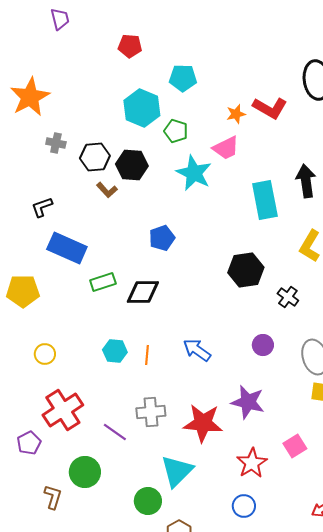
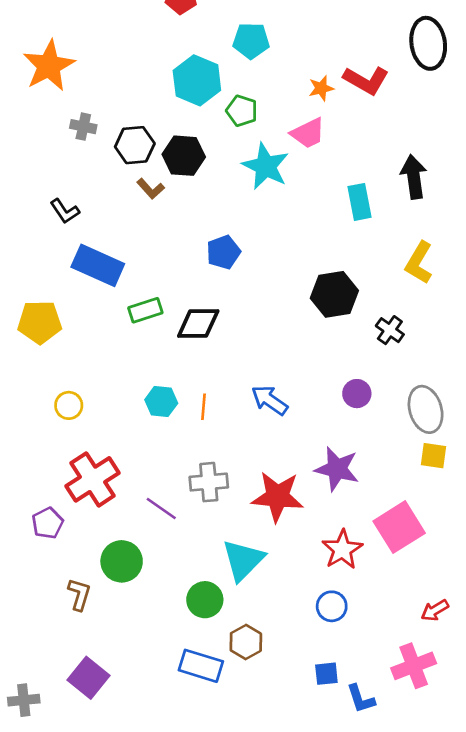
cyan rectangle: (265, 200) -> (359, 202), size x0.7
black L-shape: (42, 207) -> (65, 211), turned -105
pink square: (295, 446) -> (399, 527), size x1.6

